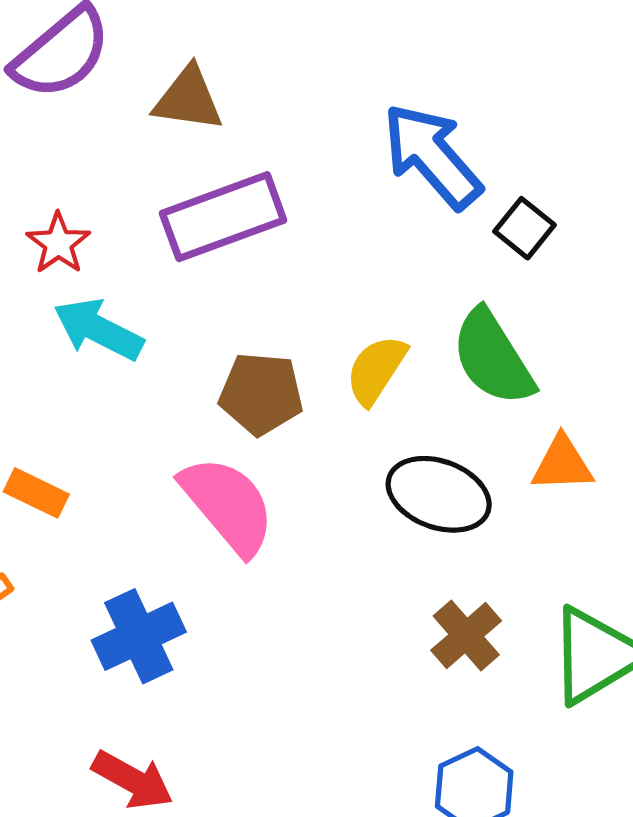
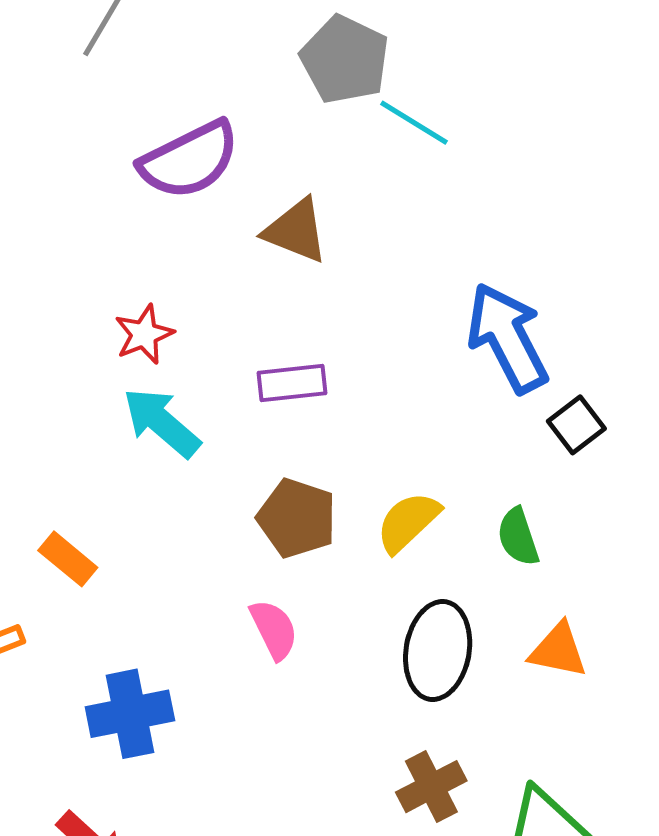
purple rectangle: (223, 217) -> (292, 383), moved, size x0.6
green semicircle: (493, 358) -> (518, 537), size x0.6
black ellipse: (439, 494) -> (438, 650), turned 66
pink semicircle: (228, 505) -> (274, 629), moved, size x0.6

